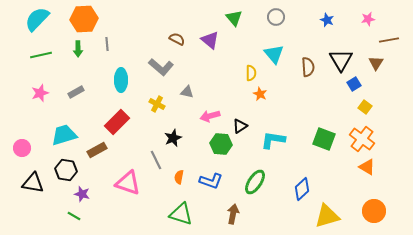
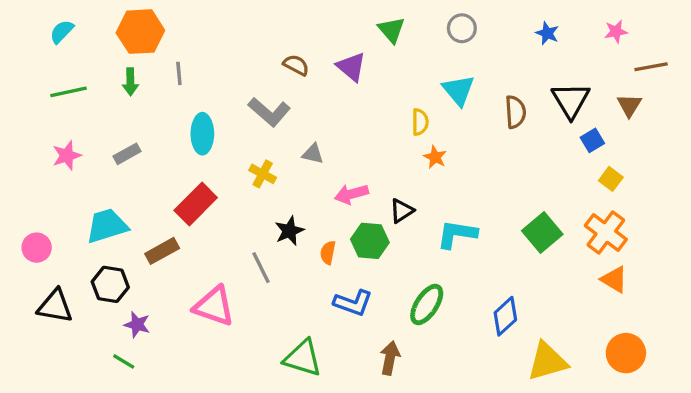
cyan semicircle: (37, 19) -> (62, 32), size x0.6
green square: (324, 139) -> (542, 232), turned 30
orange semicircle: (179, 177) -> (328, 253), moved

